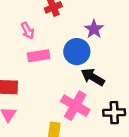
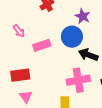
pink arrow: (28, 31) -> (19, 31), moved
pink cross: (75, 106) -> (78, 80), turned -30

